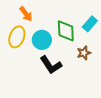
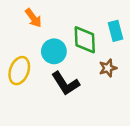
cyan rectangle: (90, 24) -> (115, 31), turned -56
yellow ellipse: (17, 37) -> (19, 71), moved

